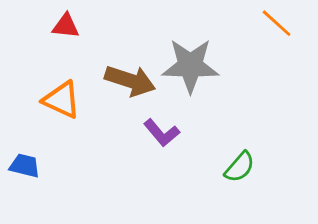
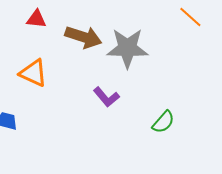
brown arrow: (130, 81) -> (83, 37), moved

